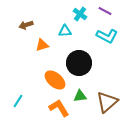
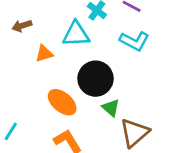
cyan triangle: (65, 31) -> (76, 34), size x1.5
green triangle: (80, 96) -> (111, 108), moved, turned 48

